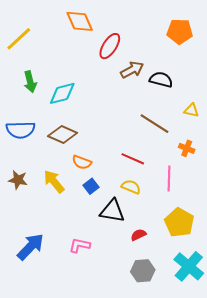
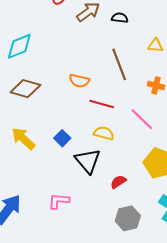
black semicircle: (161, 80) -> (120, 18), size x0.7
brown line: (154, 124) -> (119, 64), turned 44
orange semicircle: (82, 162) -> (79, 81), moved
pink line: (169, 179) -> (142, 119), turned -40
black triangle: (112, 211) -> (88, 161), turned 48

